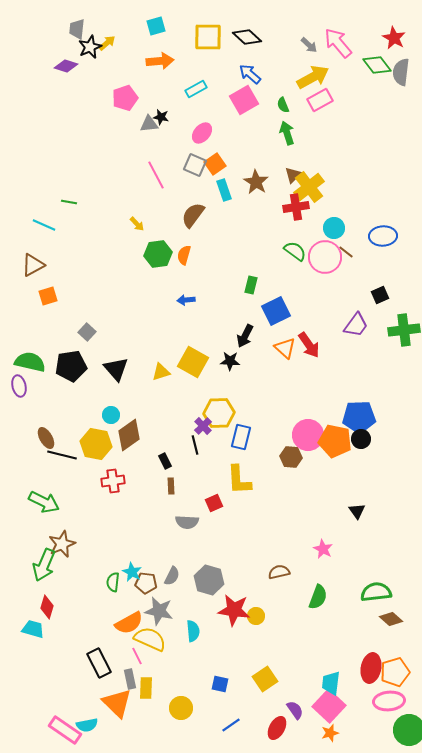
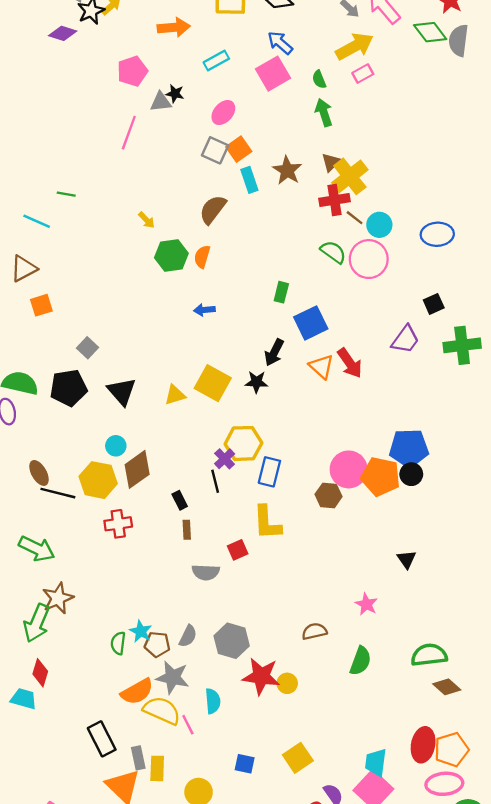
pink rectangle: (320, 100) -> (363, 74), size x0.7
pink line: (156, 175) -> (129, 133), moved, turned 48
brown line: (346, 252) -> (355, 218), moved
pink line: (137, 656) -> (188, 725), moved

